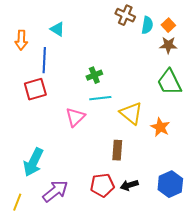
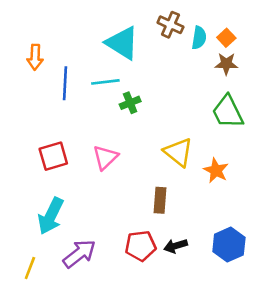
cyan triangle: (57, 29) -> (122, 43), moved, size x1.8
red square: (35, 89) -> (53, 156), moved
cyan line: (100, 98) -> (105, 82), moved

